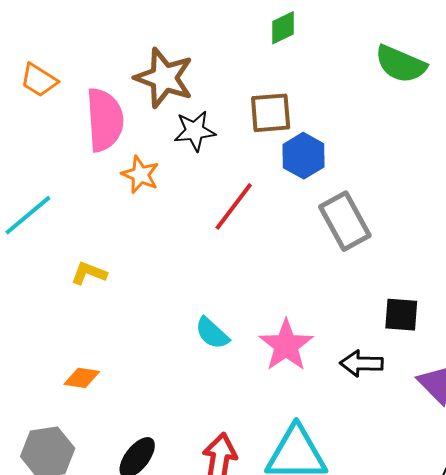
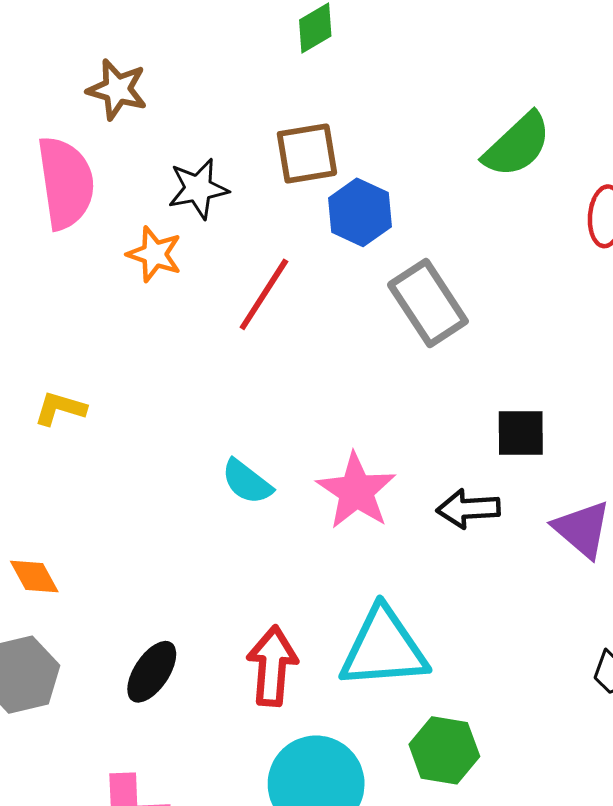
green semicircle: (401, 64) -> (517, 145), moved, turned -62
brown star: (164, 78) -> (117, 89), moved, size x0.7
orange star: (140, 175) -> (154, 254), moved
orange diamond: (82, 378) -> (34, 576), moved, turned 57

